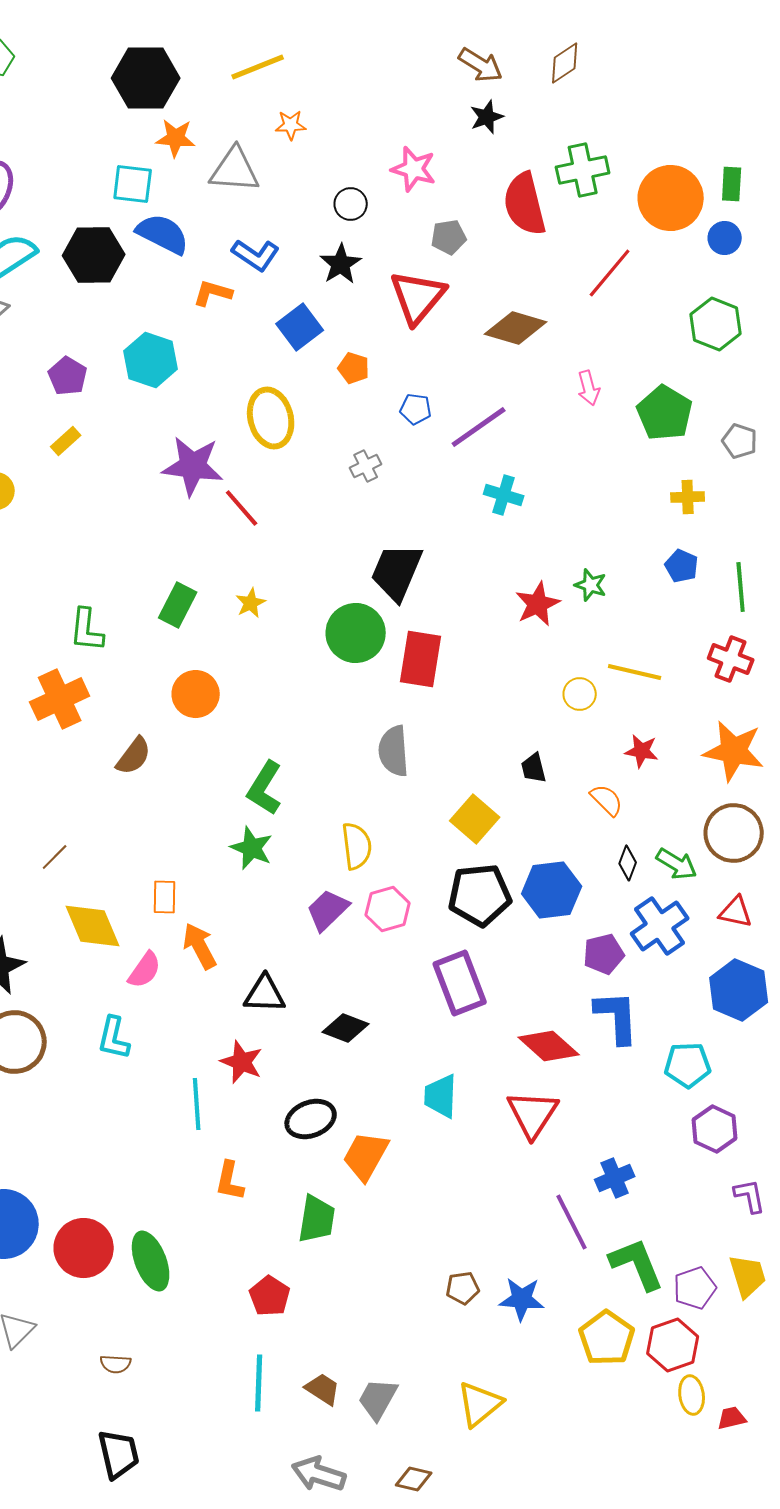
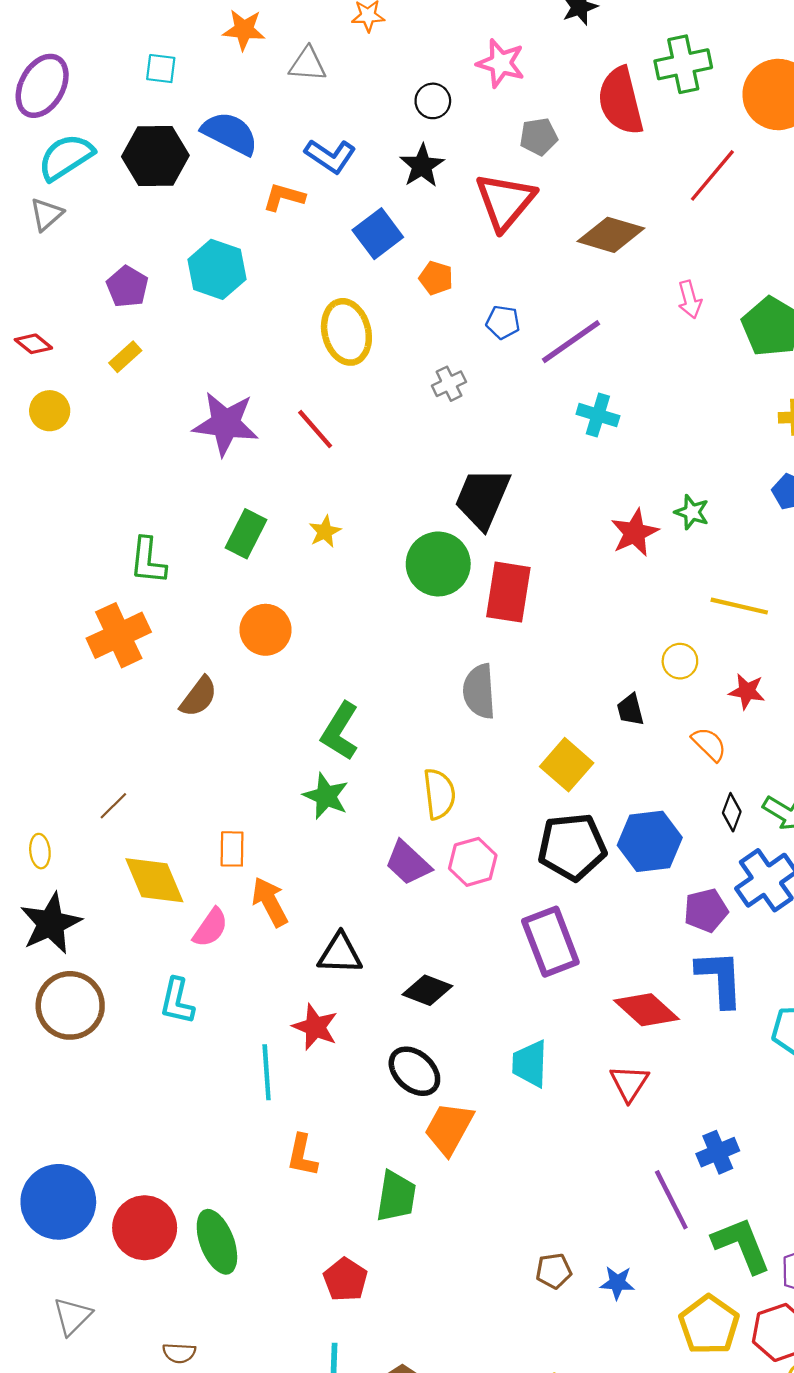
gray triangle: (235, 170) -> (308, 64), size x0.7
cyan square: (133, 184) -> (161, 69), moved, size x0.7
purple star: (193, 466) -> (226, 424), moved
yellow circle: (580, 694) -> (680, 661), moved
purple trapezoid: (328, 910) -> (408, 863), turned -93
red triangle: (533, 1114) -> (629, 1083), size x0.7
black ellipse: (311, 1119) -> (414, 1071), moved, turned 63
blue star: (522, 1299) -> (617, 1283), size x0.7

